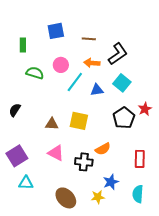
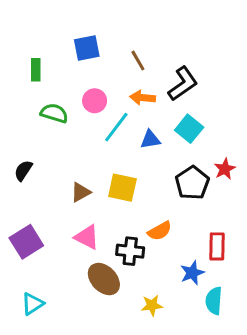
brown line: (89, 39) -> (138, 60), turned 56
brown triangle: (52, 124) -> (81, 192), turned -32
blue star: (111, 182) -> (192, 273), moved
cyan triangle: (26, 183) -> (33, 304), moved, turned -35
brown ellipse: (66, 198) -> (104, 279), moved

